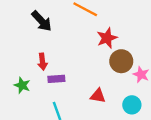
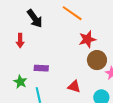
red arrow: (42, 62) -> (20, 41), moved
green star: (22, 85) -> (20, 82), moved

